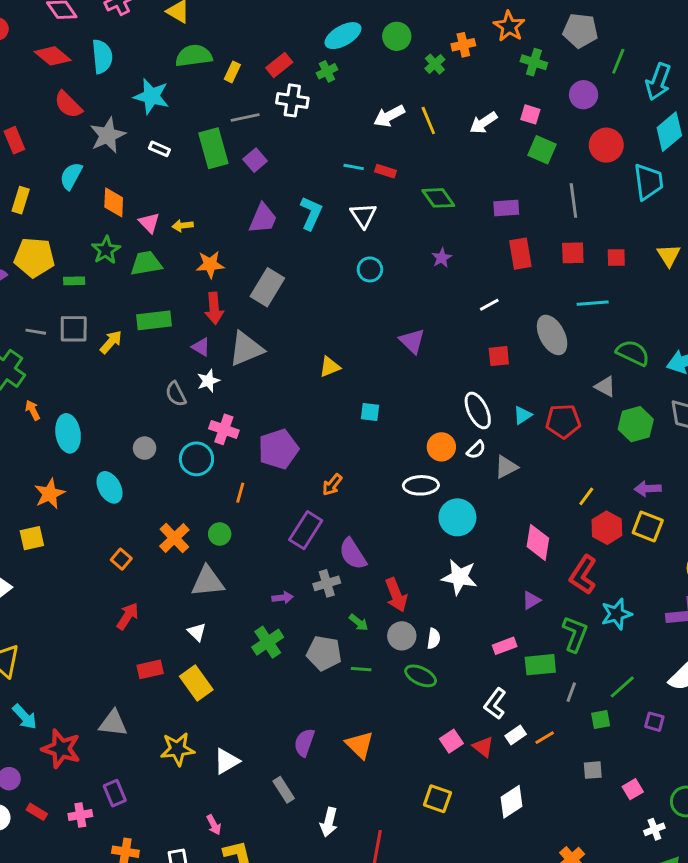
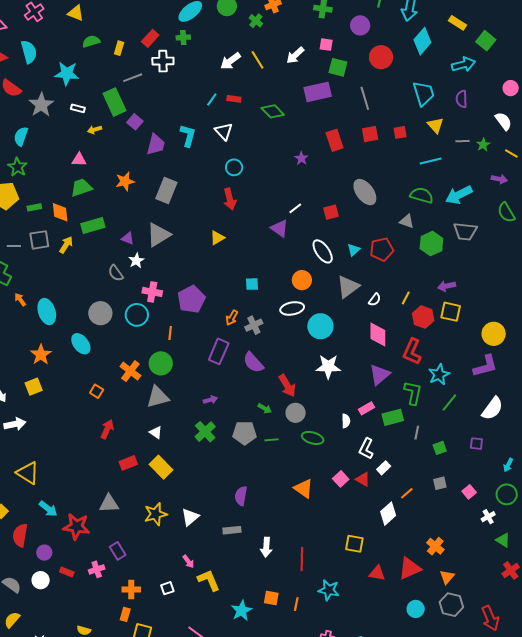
green semicircle: (194, 56) -> (91, 41), size x0.7
green cross: (327, 71) -> (183, 37), turned 32
purple square: (255, 160) -> (135, 122), moved
cyan line: (354, 167) -> (212, 100), turned -56
cyan trapezoid: (648, 182) -> (424, 93), moved
orange diamond: (114, 202) -> (60, 212), moved
purple rectangle: (506, 208) -> (318, 92), moved, size x1.5
pink triangle: (149, 223) -> (79, 160), turned -35
yellow arrow: (183, 226) -> (95, 130), moved
green star: (106, 250) -> (17, 167), moved
purple star: (442, 258) -> (301, 158), moved
cyan line: (593, 303) -> (431, 161), moved
white line: (489, 305) -> (295, 208), moved
red arrow: (214, 308) -> (230, 199), moved
purple triangle: (412, 341) -> (280, 228), moved
cyan square: (370, 412) -> (252, 284), moved
gray circle: (145, 448) -> (100, 313), size x1.5
white semicircle: (476, 450) -> (375, 300), moved
gray triangle: (506, 467) -> (348, 287), size x1.4
green circle: (220, 534) -> (161, 363), size x1.5
gray cross: (327, 583) -> (254, 325), moved
purple triangle: (531, 600) -> (380, 375), size x1.6
white semicircle: (434, 639) -> (346, 421), moved
green line: (622, 687) -> (449, 403), moved
orange line: (545, 738) -> (407, 493), moved
orange triangle: (360, 745) -> (304, 488), moved
gray rectangle: (284, 790) -> (232, 530), turned -54
yellow square: (437, 799) -> (354, 544), moved

